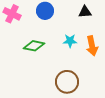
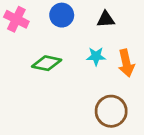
black triangle: (85, 12) -> (106, 19), moved
brown circle: (67, 82) -> (111, 111), moved

